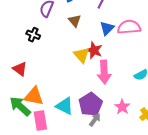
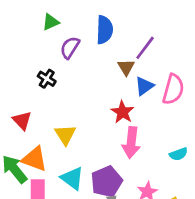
brown triangle: (75, 21) -> (126, 67), moved
pink semicircle: (129, 27) -> (173, 89), turned 100
yellow triangle: (82, 55) -> (65, 135), moved

